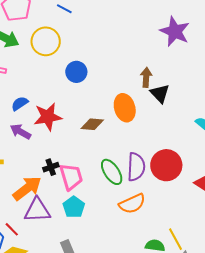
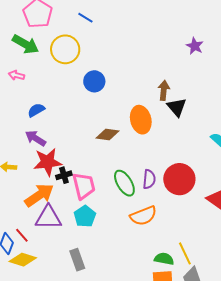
purple star: (175, 31) -> (195, 46), size x0.6
red star: (48, 117) -> (48, 162), moved
purple semicircle: (136, 167) -> (149, 179), size x0.7

